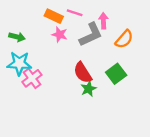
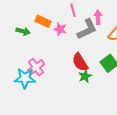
pink line: (75, 13) -> (73, 10), turned 56
orange rectangle: (54, 16) -> (43, 21), moved
cyan star: (19, 63) -> (25, 78), moved

